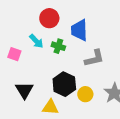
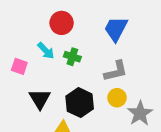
blue trapezoid: (79, 30) -> (116, 29), moved, turned 30
black triangle: (24, 90) -> (40, 99), moved
yellow circle: (85, 94) -> (117, 98), moved

